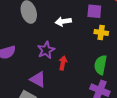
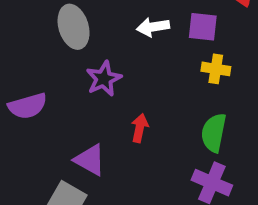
white arrow: (63, 21) -> (153, 27), moved
purple star: (46, 50) -> (104, 79), moved

